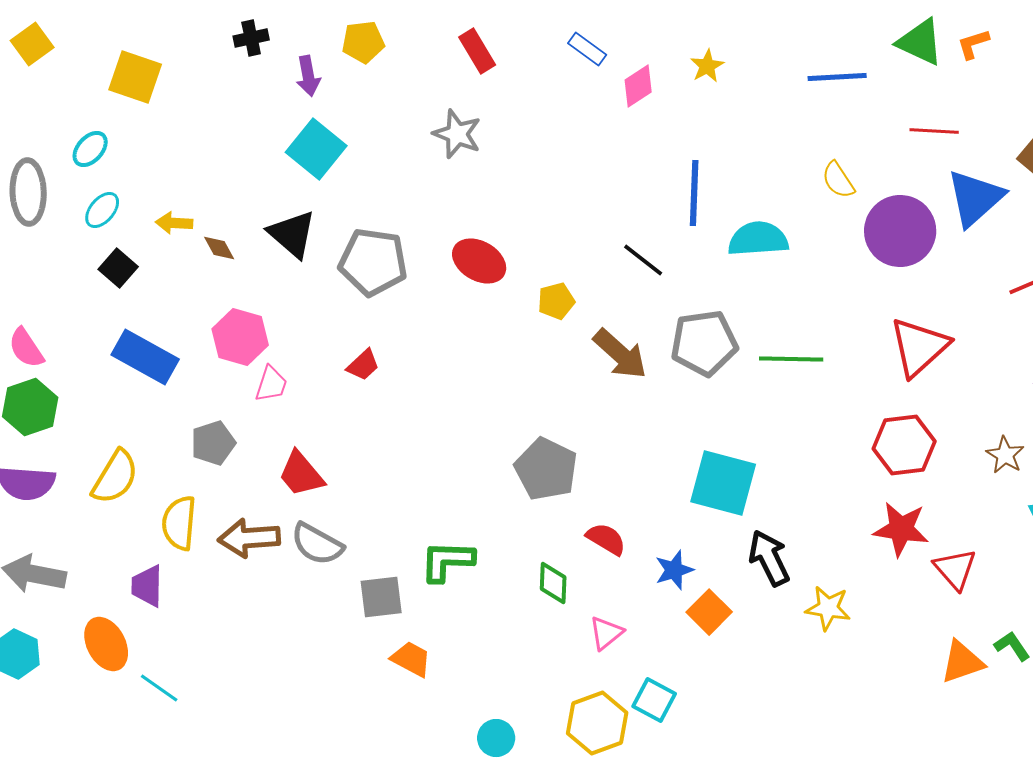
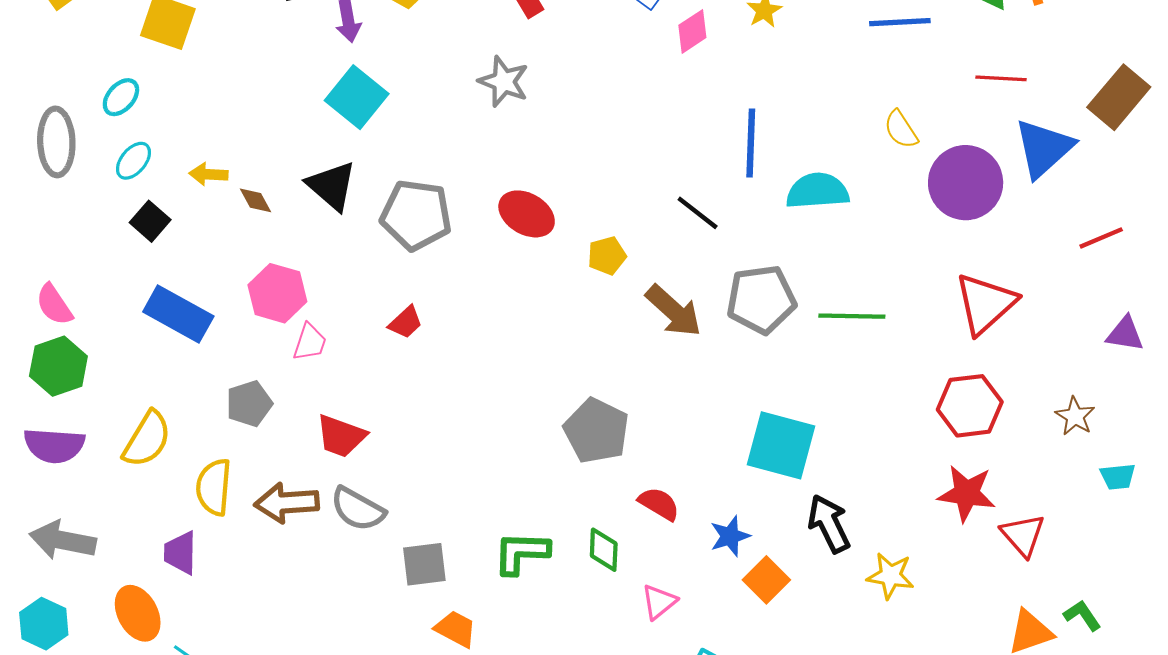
red trapezoid: (301, 474) -> (341, 436), turned -30
green L-shape: (447, 561) -> (521, 553), moved

